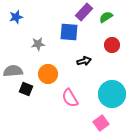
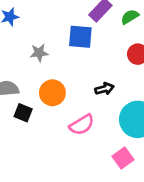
black arrow: (84, 61) -> (104, 89), moved
pink semicircle: (70, 98) -> (82, 125), turned -90

